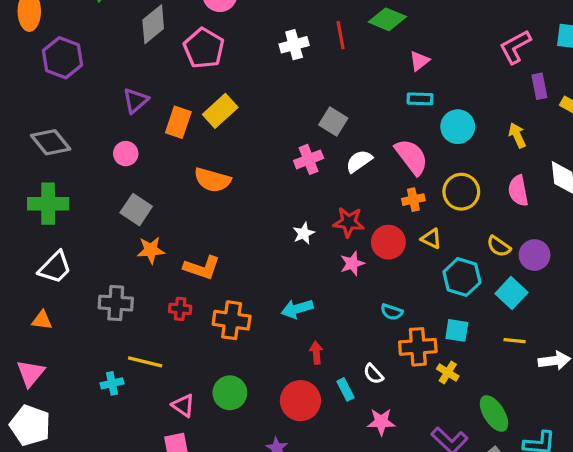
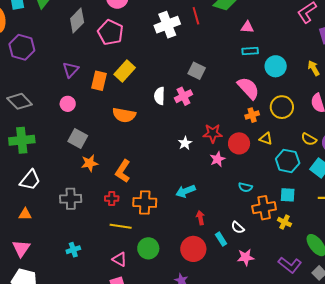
white cross: (294, 45) -> (167, 25), size x1.4
pink triangle: (419, 61) -> (247, 27), turned 48
white semicircle: (359, 161) -> (159, 96), moved, turned -48
orange L-shape: (202, 268) -> (123, 171), turned 110
yellow line: (145, 362) -> (121, 226), moved

